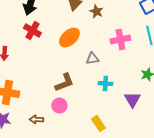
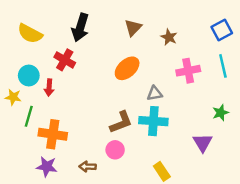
brown star: (96, 12) -> (169, 37), moved
red cross: (32, 31) -> (65, 60), moved
cyan cross: (105, 84) -> (153, 121), moved, size x1.6

